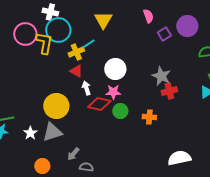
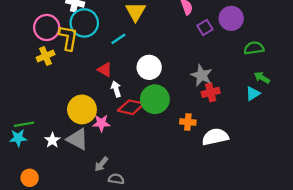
yellow cross: (76, 52) -> (46, 56), moved
pink star: (113, 92) -> (101, 123), moved
green circle: (120, 111) -> (155, 99), moved, size x1.6
gray triangle: (52, 132) -> (77, 139), turned 45
white semicircle: (179, 158) -> (215, 137), moved
orange circle: (42, 166) -> (30, 178), moved

